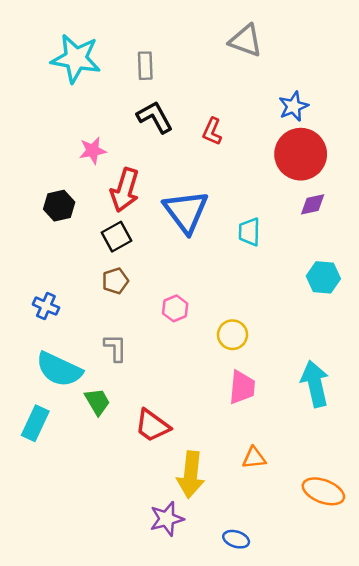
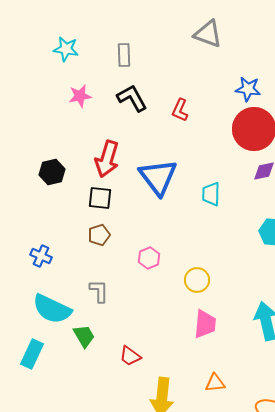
cyan star: (76, 59) -> (66, 49), size x0.6
blue star: (293, 106) -> (248, 89), turned 30
pink star: (93, 151) -> (80, 96), moved
black square: (117, 237) -> (100, 198), turned 35
red trapezoid: (152, 426) -> (130, 356), size x0.7

